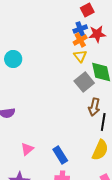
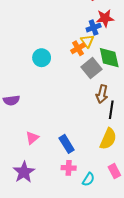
blue cross: (80, 29) -> (94, 28), moved
orange cross: (80, 40) -> (78, 48), moved
cyan circle: (13, 59) -> (42, 58), moved

